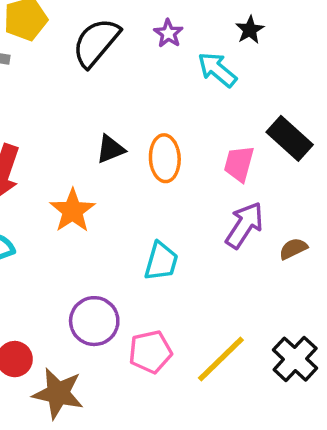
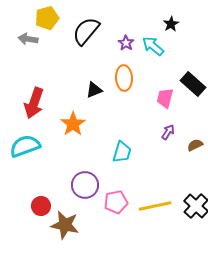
purple star: (168, 33) -> (126, 43), moved
orange ellipse: (165, 158) -> (124, 78), moved
purple arrow: (244, 225) -> (168, 132), size x0.6
yellow line: (221, 359) -> (155, 206), turned 32

